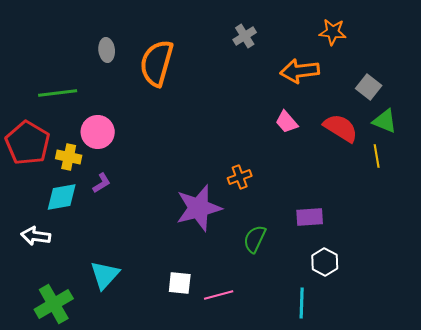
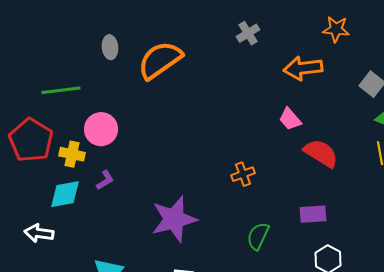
orange semicircle: (157, 63) -> (160, 60), turned 39
red semicircle: (341, 128) -> (321, 153), moved
purple star: (199, 208) -> (174, 219), moved

